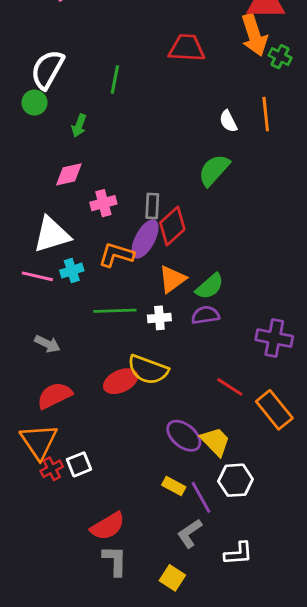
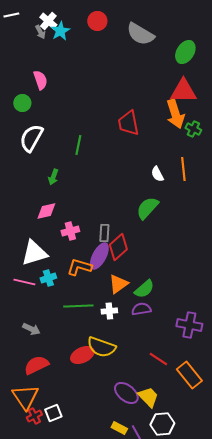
red trapezoid: (187, 48) -> (128, 123), turned -104
green circle: (34, 103) -> (22, 103), moved

